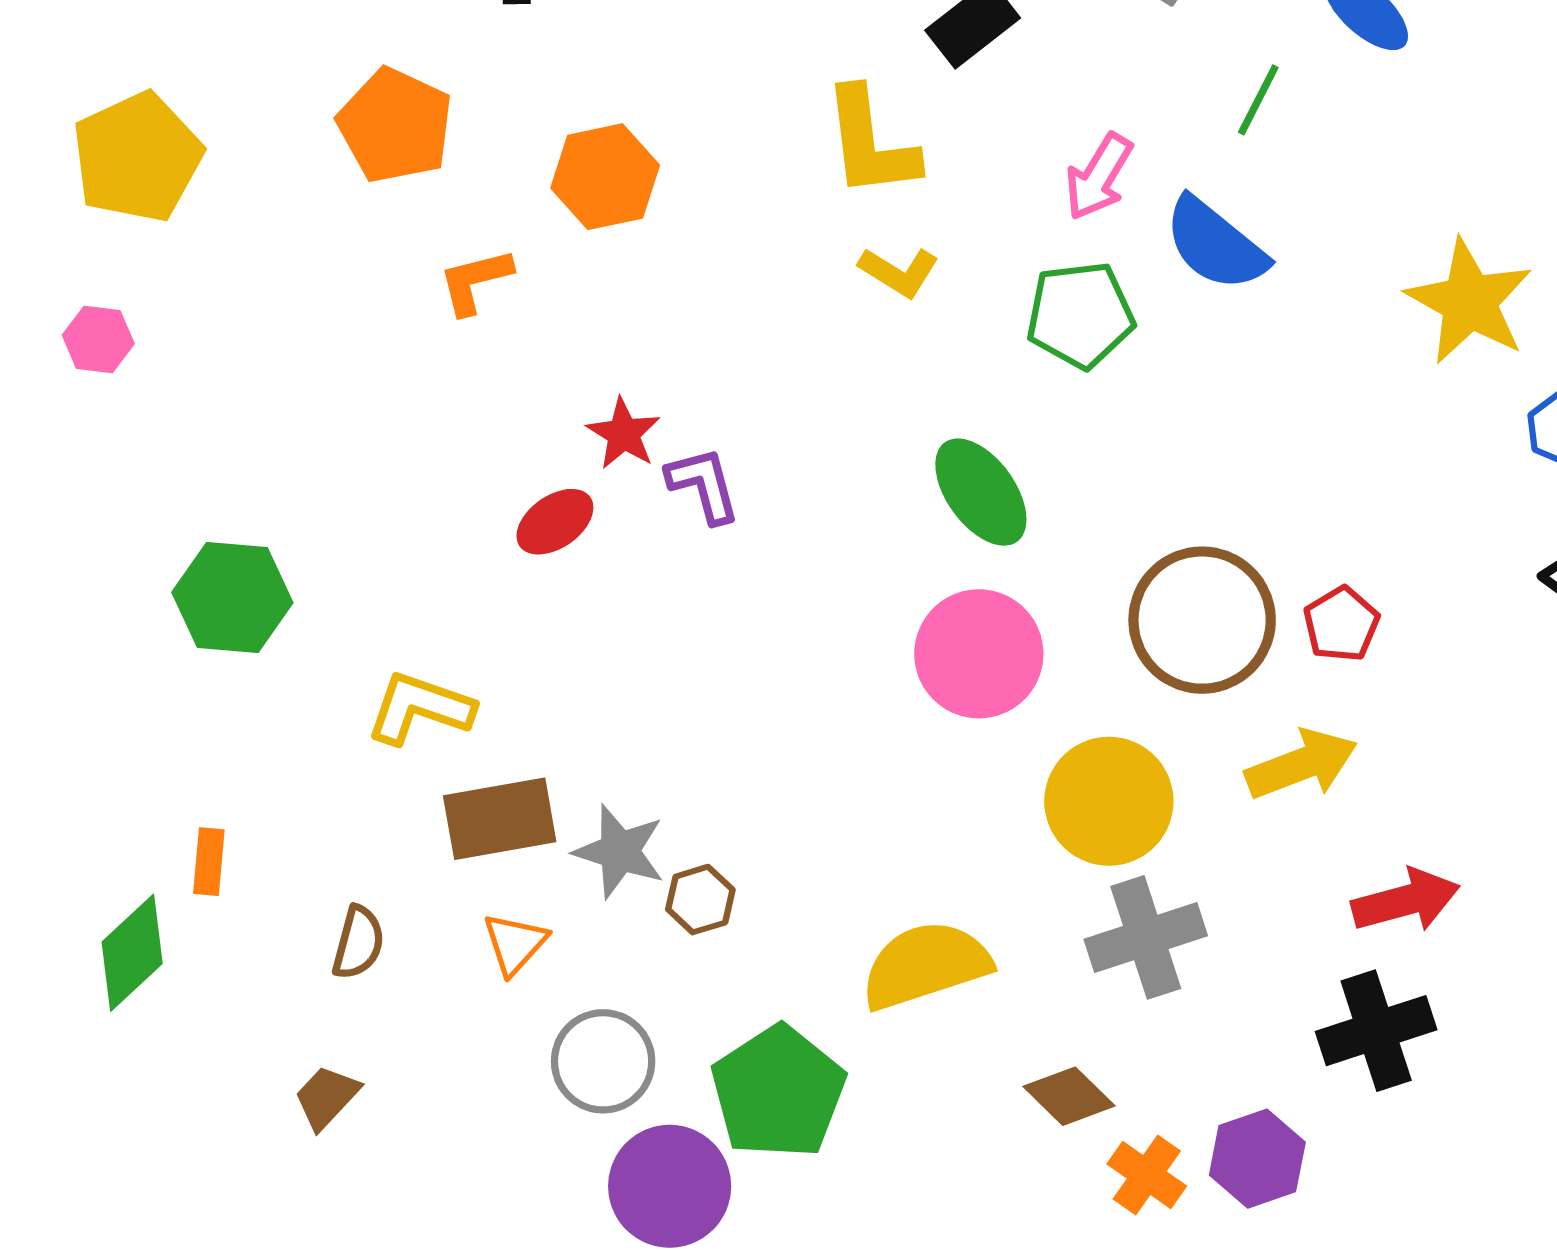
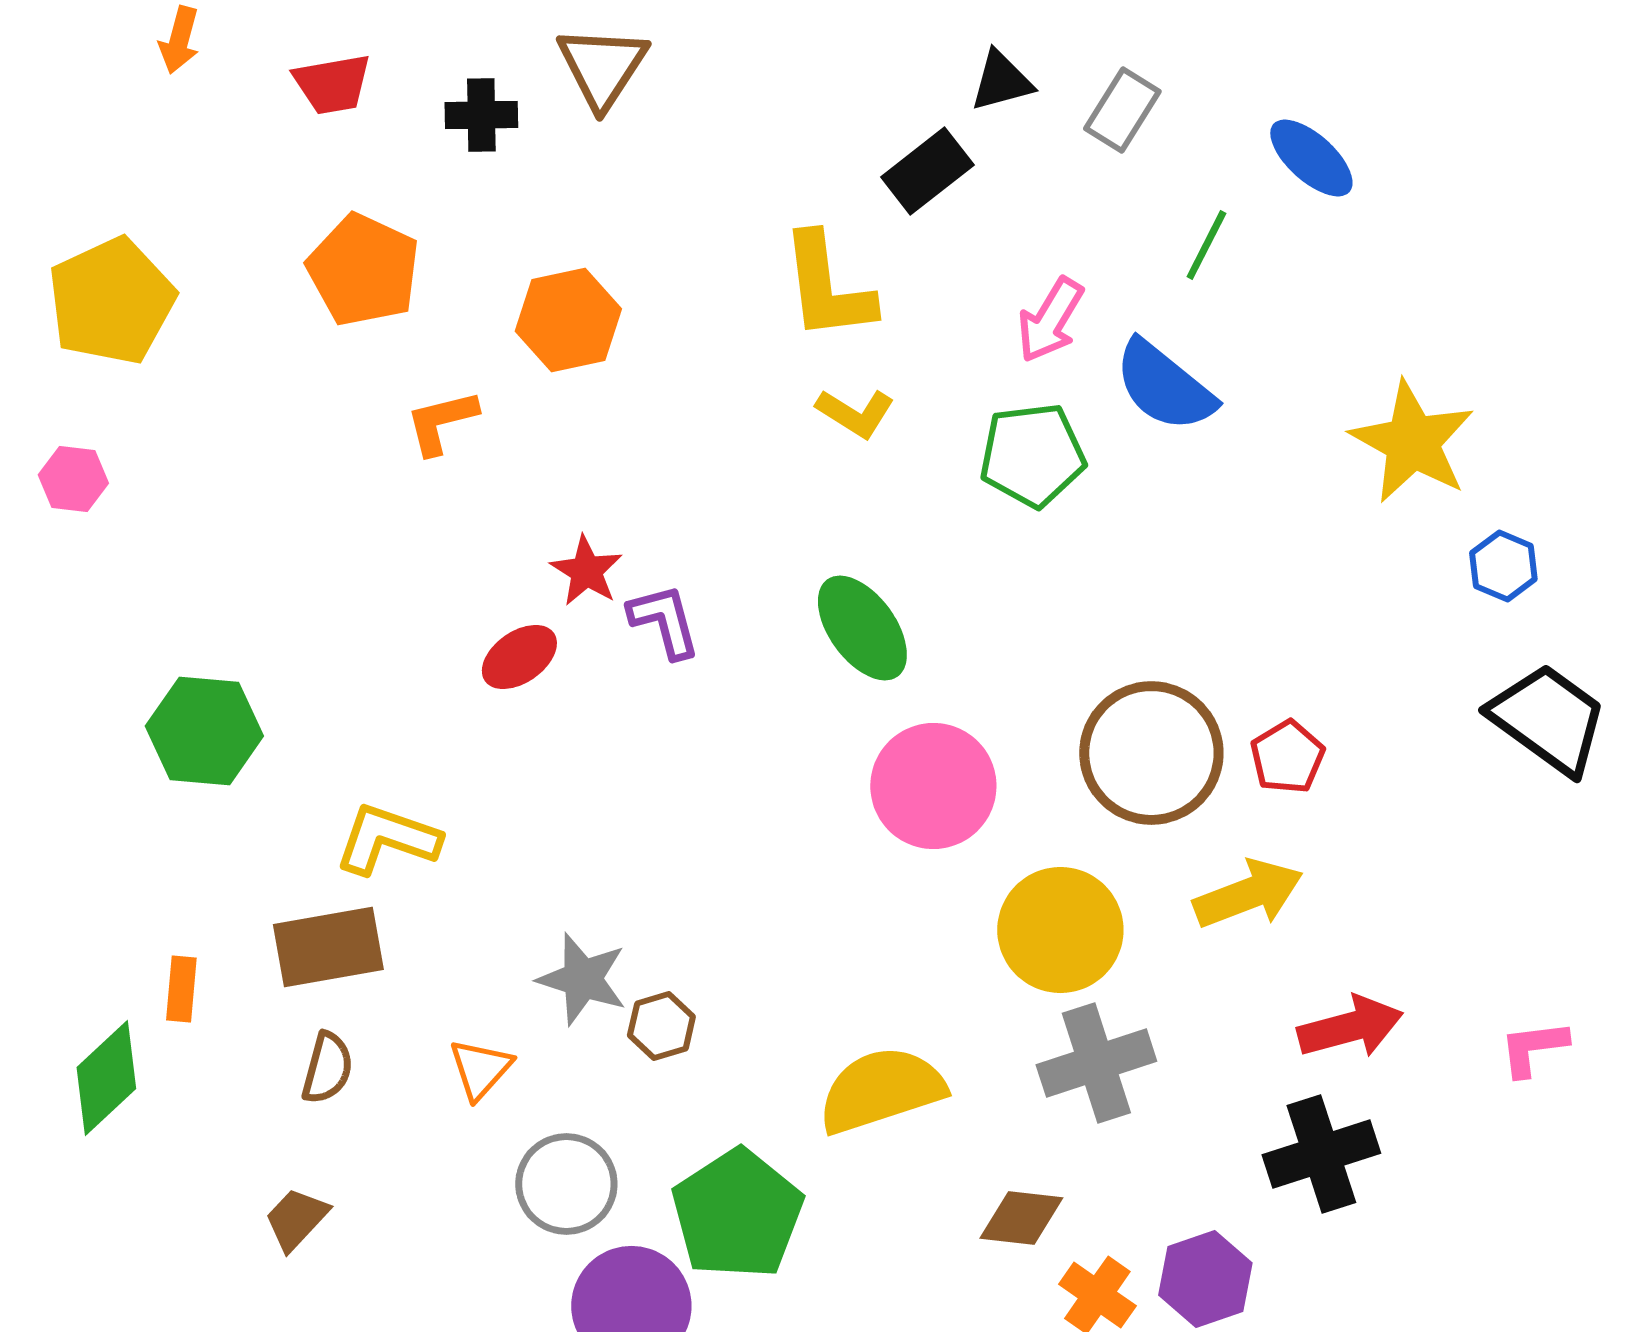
green ellipse: (981, 492) -> (862, 628), moved
brown rectangle: (500, 819) -> (328, 947), moved
brown diamond: (1069, 1096) -> (1021, 1218), turned -38

